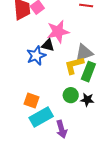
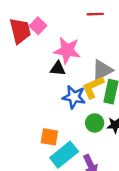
pink star: (58, 32) -> (67, 50), turned 30
blue star: (36, 56) -> (74, 97), moved, turned -30

